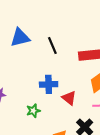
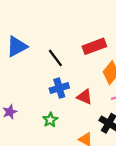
black line: (52, 46) -> (55, 58), moved

